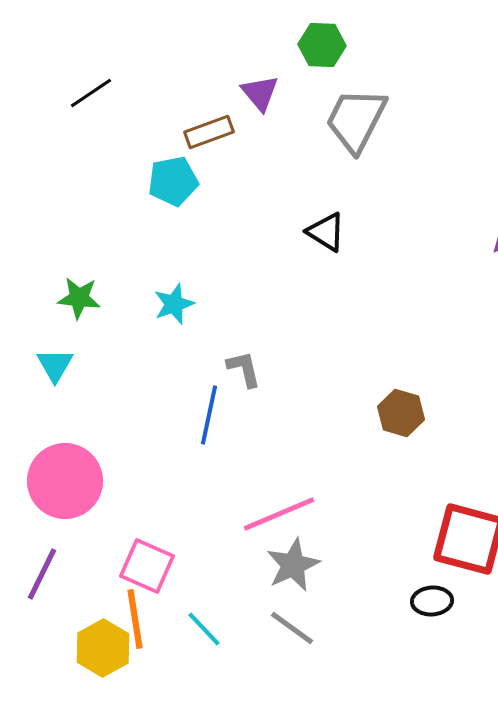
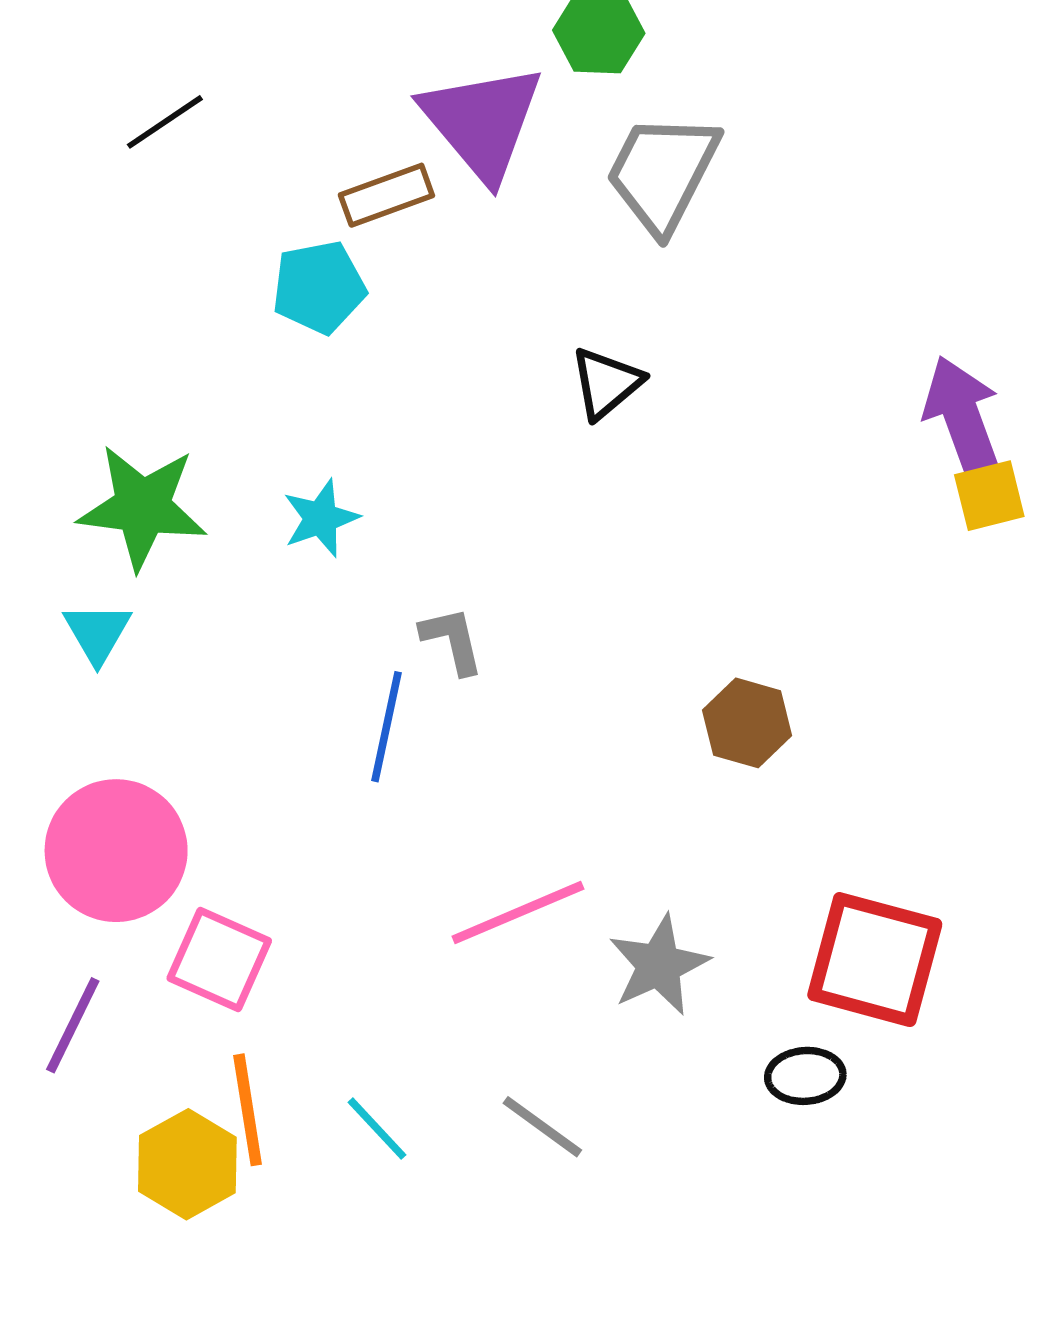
purple triangle: (260, 93) -> (482, 122), size x1.8
black triangle: (326, 232) -> (606, 383), turned 48
green star: (79, 298) -> (142, 507), size x1.6
gray star: (293, 565) -> (659, 965), moved
pink square: (147, 566) -> (219, 960), moved

